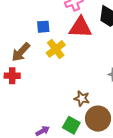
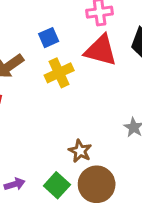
blue square: (43, 27) -> (49, 38), turned -32

